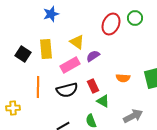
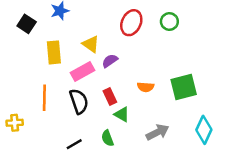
green circle: (135, 18) -> (169, 22), moved
black square: (23, 54) -> (27, 24), moved
black semicircle: (67, 90) -> (79, 101), turned -95

